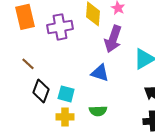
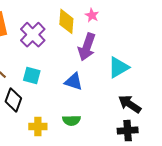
purple cross: (60, 27) -> (33, 35), turned -35
cyan square: (66, 94) -> (32, 75), moved

